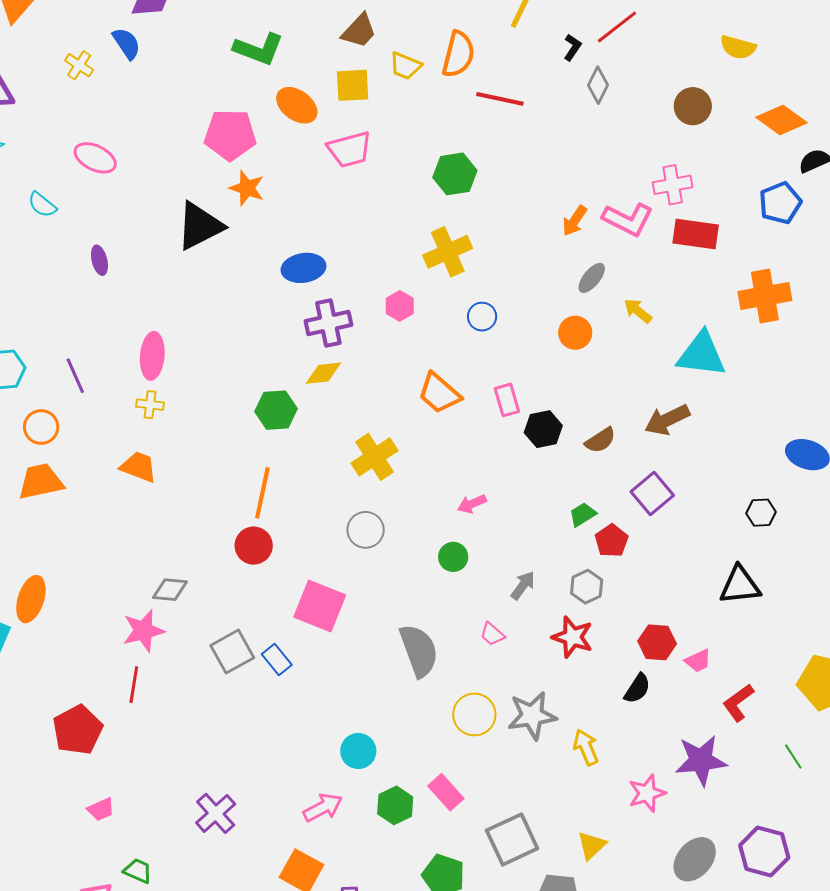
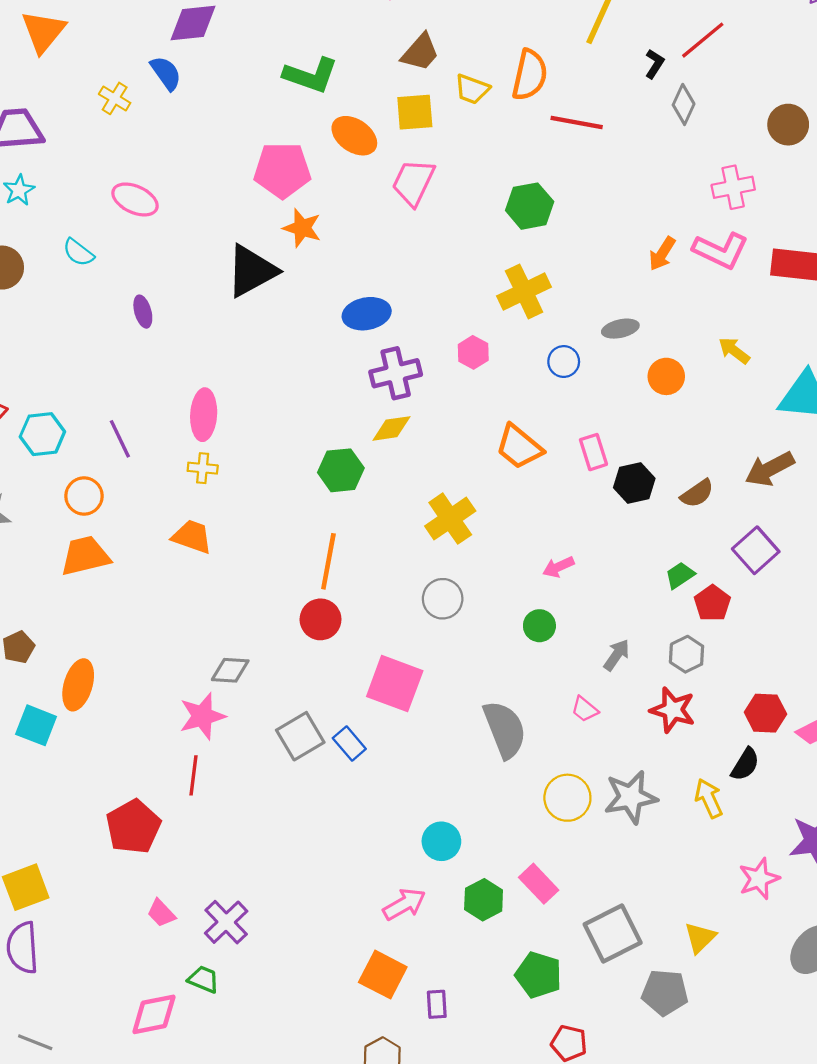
pink trapezoid: (349, 149) -> (413, 182), turned 132
pink cross: (673, 185) -> (733, 187), moved
gray ellipse: (592, 278) -> (620, 329), moved, turned 40
yellow arrow: (586, 747) -> (709, 798), moved
pink trapezoid: (101, 809) -> (161, 913), turned 72
purple cross: (216, 813) -> (226, 922), moved

